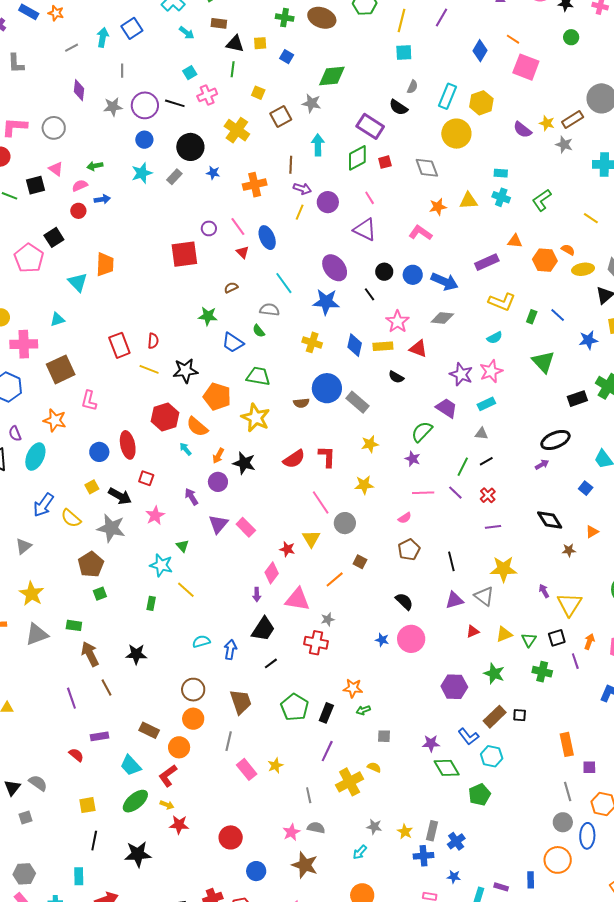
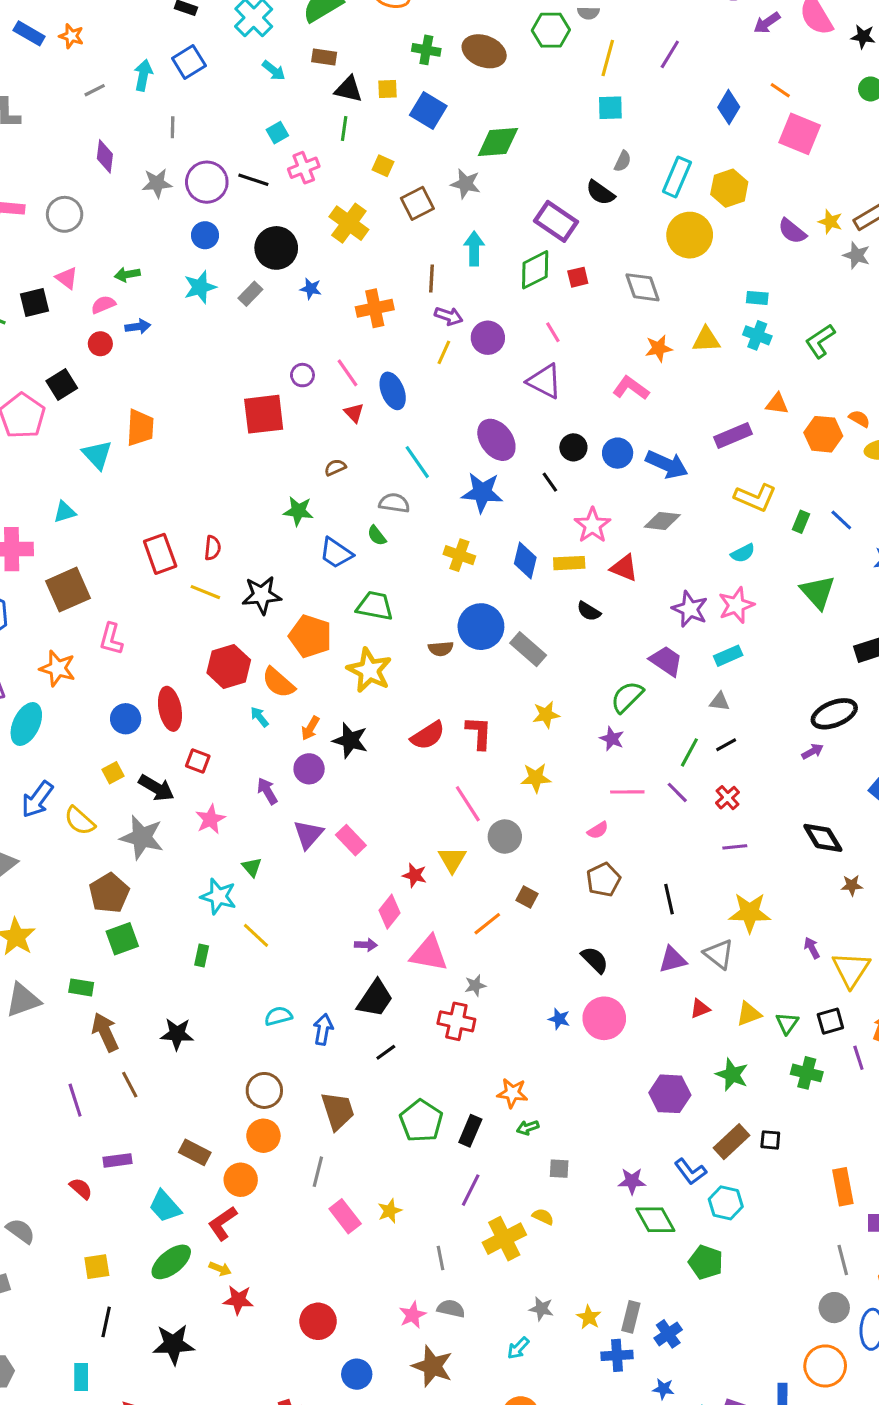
blue square: (287, 57) -> (428, 111), size x1.6
green square: (100, 594) -> (122, 939), size x1.5
purple arrow: (257, 595) -> (366, 945), turned -88
green pentagon: (480, 795) -> (706, 1262), turned -30

